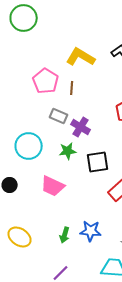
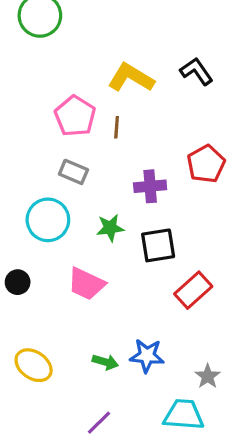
gray rectangle: (59, 116) -> (73, 172), moved
purple cross: (81, 127) -> (150, 186), moved, turned -36
green arrow: (65, 235) -> (105, 362), turned -91

